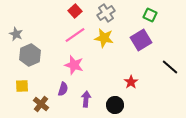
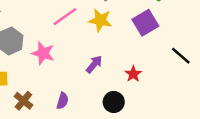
pink star: (74, 65) -> (43, 53), moved
purple semicircle: (63, 89) -> (62, 101), moved
purple arrow: (86, 99) -> (94, 64), moved, turned 35

